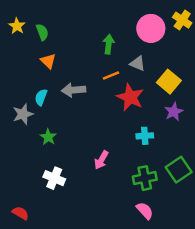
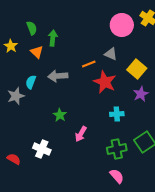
yellow star: (17, 26) -> (11, 46), moved
green arrow: (109, 44) -> (53, 38), moved
green star: (48, 137) -> (60, 115), moved
red semicircle: (21, 213) -> (14, 159), moved

